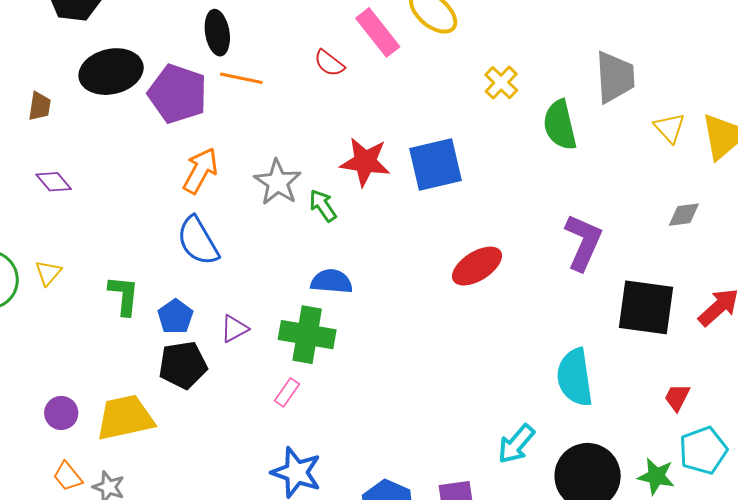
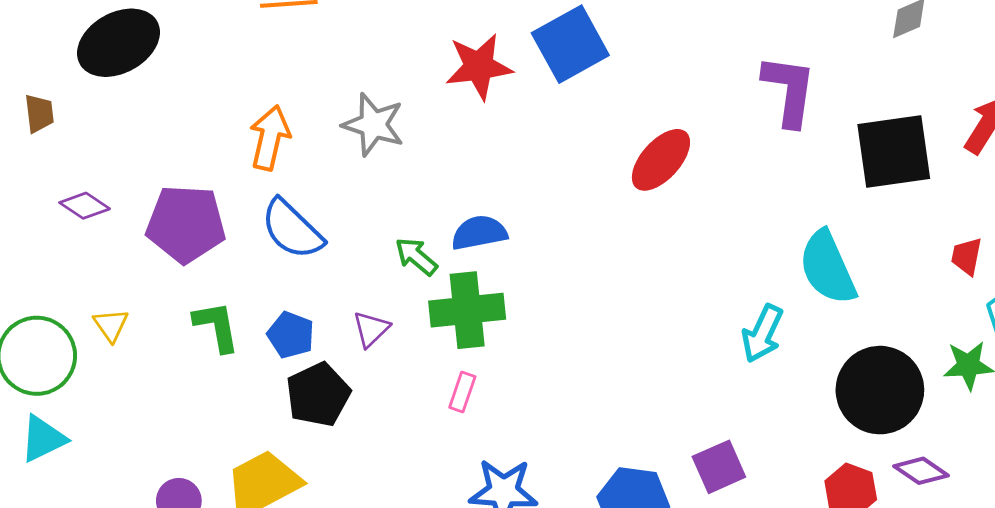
purple pentagon: (178, 94) -> (186, 224), moved
green arrow: (323, 206) -> (416, 256), moved
cyan arrow: (516, 444) -> (762, 334), moved

